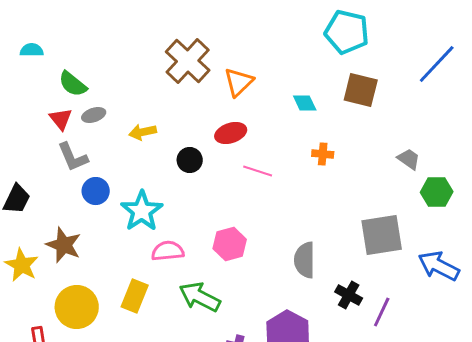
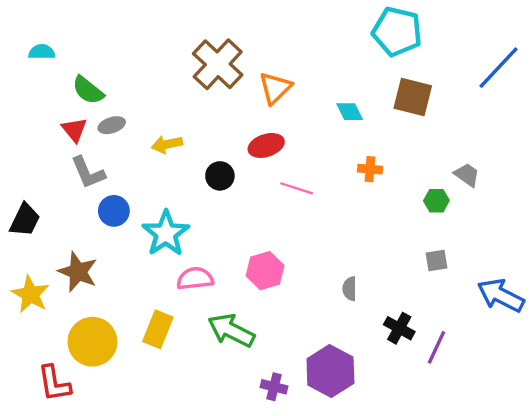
green hexagon: (437, 192) -> (436, 201), moved, size x0.7
gray square: (382, 235) -> (436, 260), size x0.5
gray semicircle: (305, 260) -> (350, 289), size x0.6

